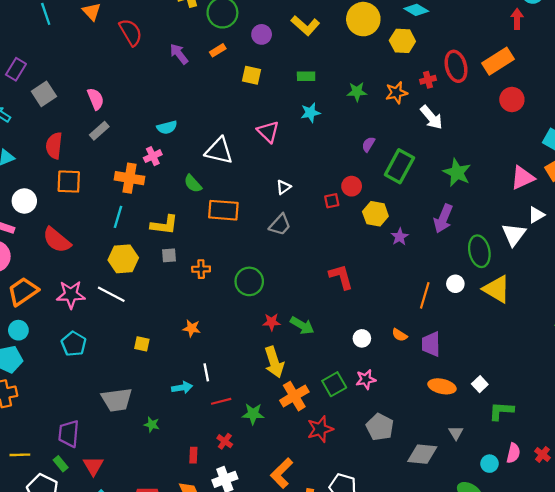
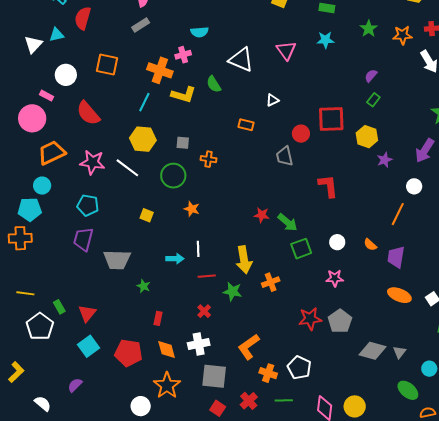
green star: (357, 92) -> (369, 29), turned 30
red semicircle: (54, 146) -> (83, 18), moved
green rectangle: (399, 166) -> (373, 100), moved, size x0.5
red circle: (352, 186) -> (301, 134), moved
white triangle: (284, 187) -> (272, 100), moved
red square: (332, 201) -> (331, 119), size x2.0
orange rectangle: (223, 210) -> (246, 125), moved, size x0.6
yellow L-shape: (164, 225) -> (184, 95), moved
gray trapezoid: (280, 225) -> (285, 156), moved, turned 115
green circle: (249, 281) -> (173, 176), moved
white circle: (455, 284) -> (414, 186), moved
cyan pentagon: (74, 344) -> (88, 205), turned -30
yellow arrow: (274, 362) -> (244, 260), moved
green square: (334, 384) -> (301, 249), moved
orange cross: (294, 396) -> (271, 282), size x0.7
red star: (320, 429) -> (310, 319), moved
gray triangle: (456, 433) -> (400, 352), moved
purple trapezoid: (69, 434) -> (83, 239), moved
red rectangle: (193, 455) -> (158, 318), moved

